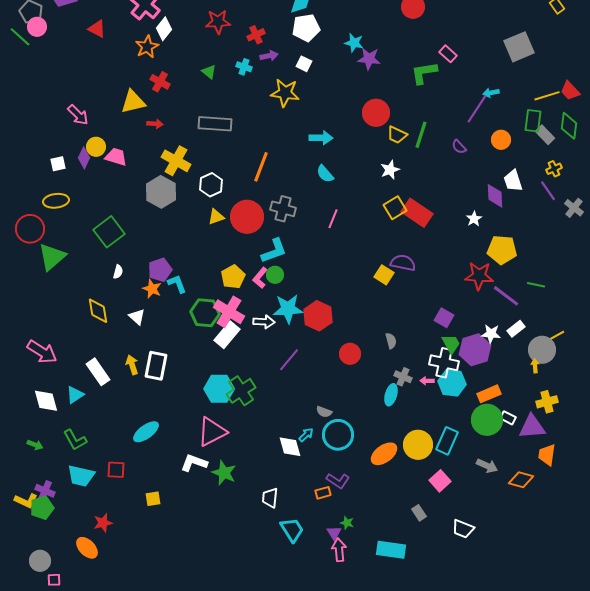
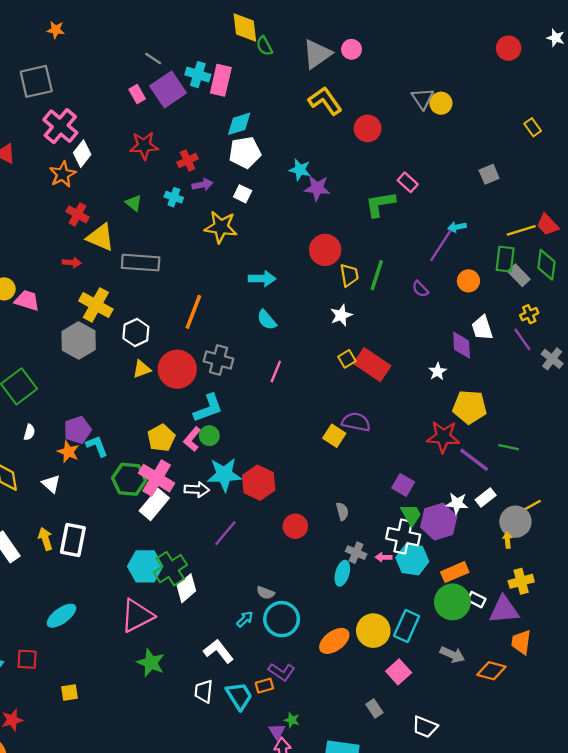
gray square: (519, 47) -> (489, 174), size x0.6
yellow triangle: (133, 102) -> (100, 237), moved, turned 36
yellow trapezoid: (397, 135) -> (349, 275), turned -125
yellow square: (395, 208) -> (347, 359), size x0.7
white diamond: (290, 447) -> (186, 588), moved, turned 65
white L-shape: (194, 463) -> (219, 651), moved, turned 32
cyan trapezoid: (292, 530) -> (239, 696), moved

